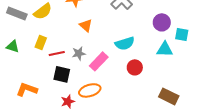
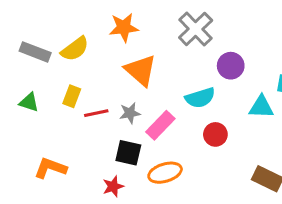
purple circle: (162, 22) -> (231, 66), moved
orange triangle: (86, 25) -> (141, 70), size x1.6
black square: (62, 74) -> (128, 153), moved
orange ellipse: (90, 90) -> (165, 173), moved

